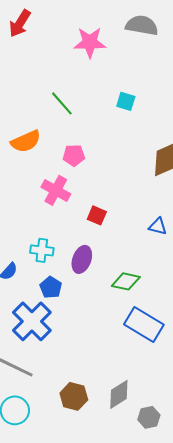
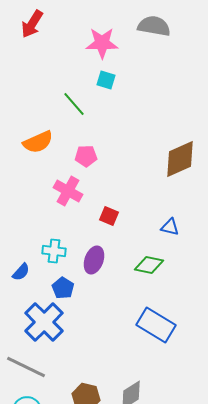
cyan square: (126, 101) -> (106, 80), moved
green diamond: (126, 281) -> (149, 265), moved

